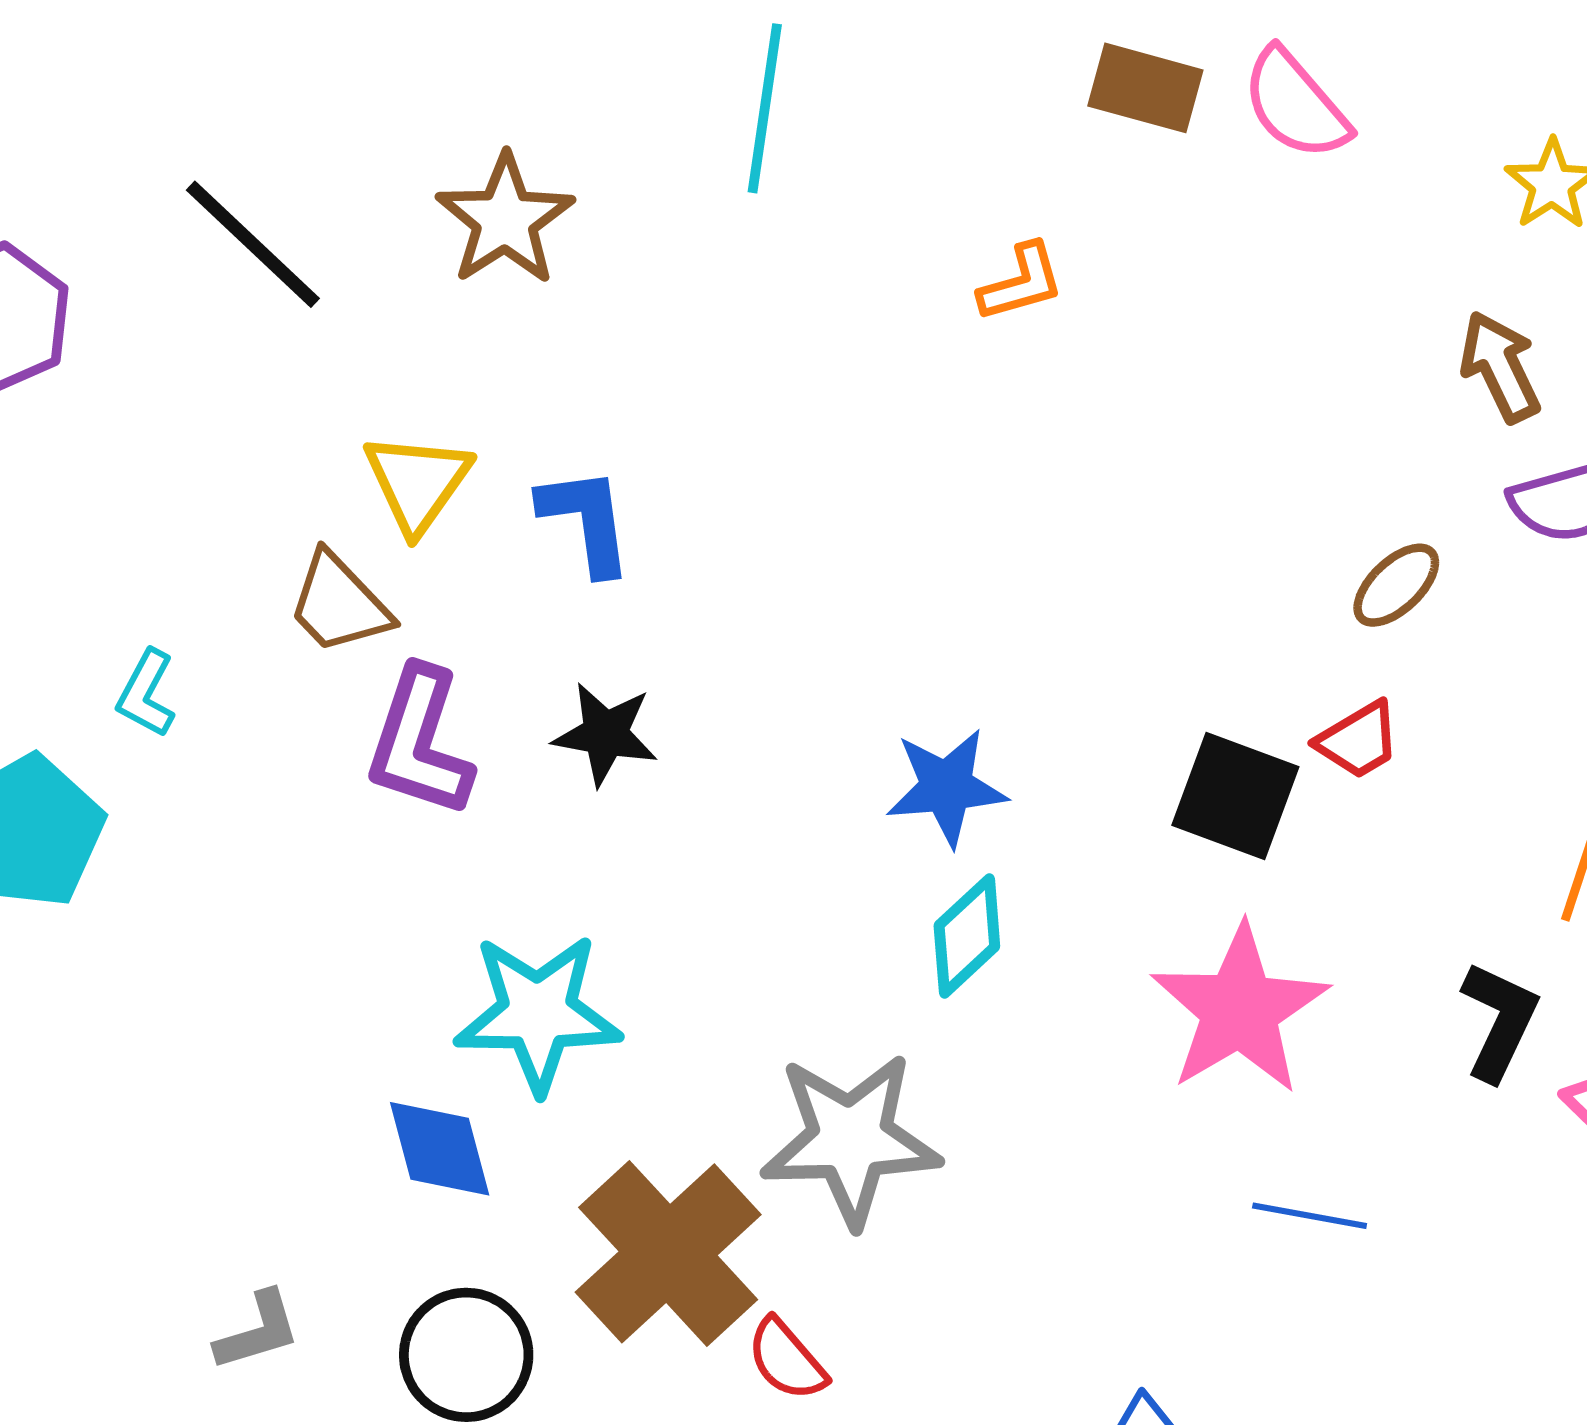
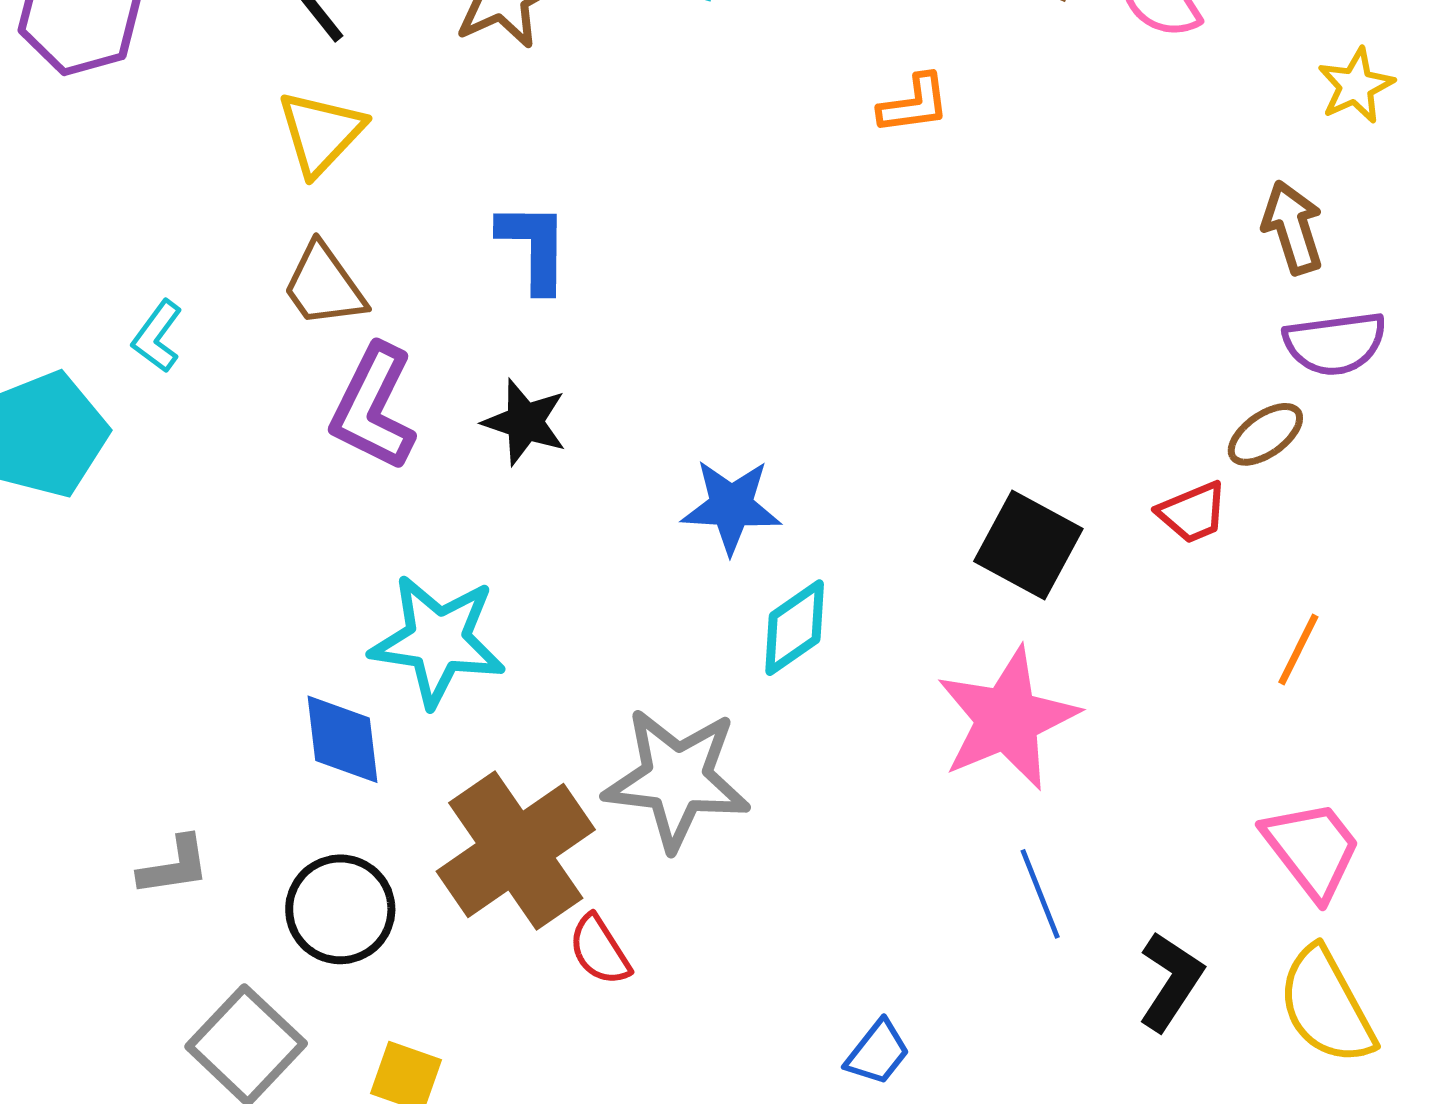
yellow triangle: (417, 482) -> (321, 133), moved
brown ellipse: (1396, 585) -> (1265, 434), moved
red trapezoid: (1358, 740) -> (1193, 512), moved
blue star: (946, 787) -> (731, 506), moved
black L-shape: (1499, 1021) -> (1171, 981), moved
blue line: (1310, 1216) -> (1040, 894), turned 50

